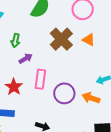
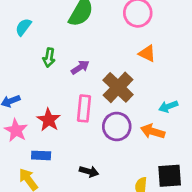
brown cross: (61, 39) -> (118, 87), moved
purple arrow: (26, 58) -> (80, 67), moved

